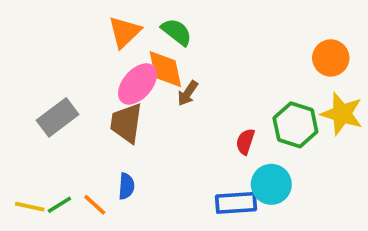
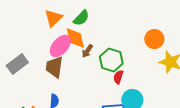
green semicircle: (177, 32) -> (81, 18), turned 96
orange circle: (331, 58) -> (154, 39), moved
green hexagon: (295, 125) -> (111, 60), moved

